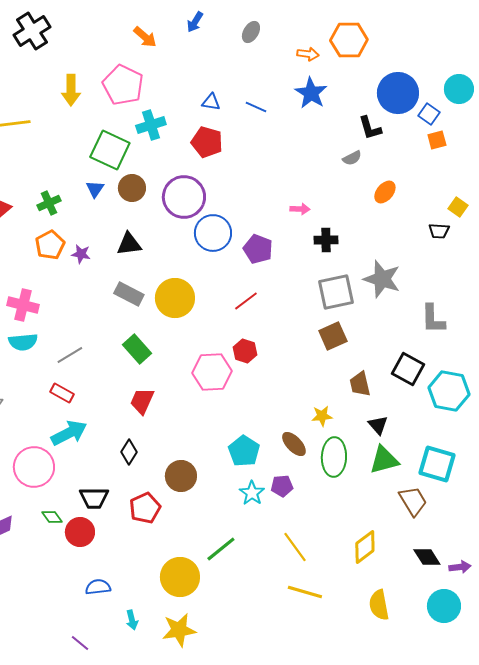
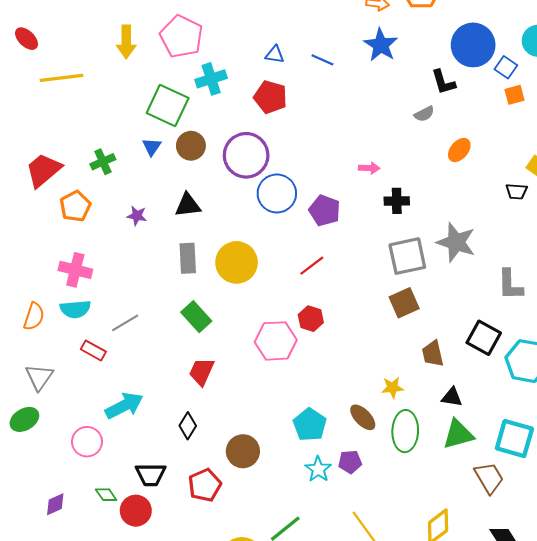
orange pentagon: (50, 245) -> (75, 206), moved
gray rectangle: (129, 294) -> (188, 258), turned 60
red rectangle: (62, 393) -> (93, 350), moved
black triangle: (378, 425) -> (452, 397), turned -40
pink circle: (34, 467) -> (87, 442), size x0.7

